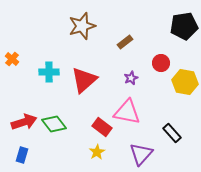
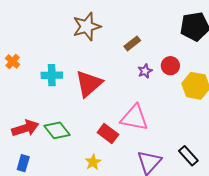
purple star: (131, 78) -> (145, 71), moved
black rectangle: (172, 133) -> (188, 156), moved
yellow star: (97, 152) -> (93, 162), moved

